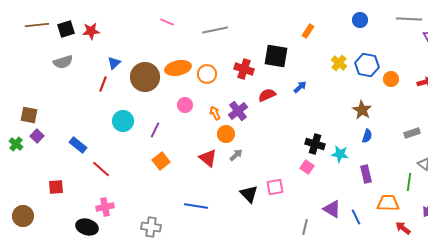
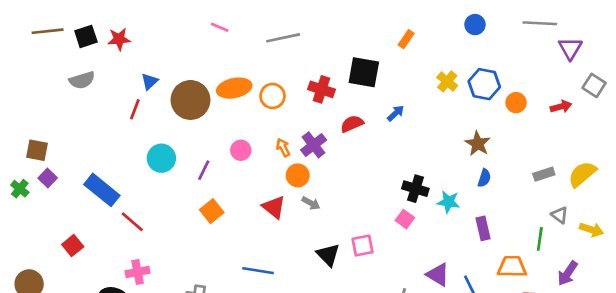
pink circle: (185, 105) -> (241, 150), moved
blue rectangle: (78, 145) -> (102, 190), size x1.5
gray arrow: (236, 155) -> (311, 203), turned 72
red square: (56, 187) -> (73, 246), turned -35

